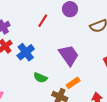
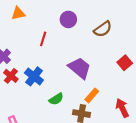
green semicircle: (40, 78) -> (56, 99), turned -40

